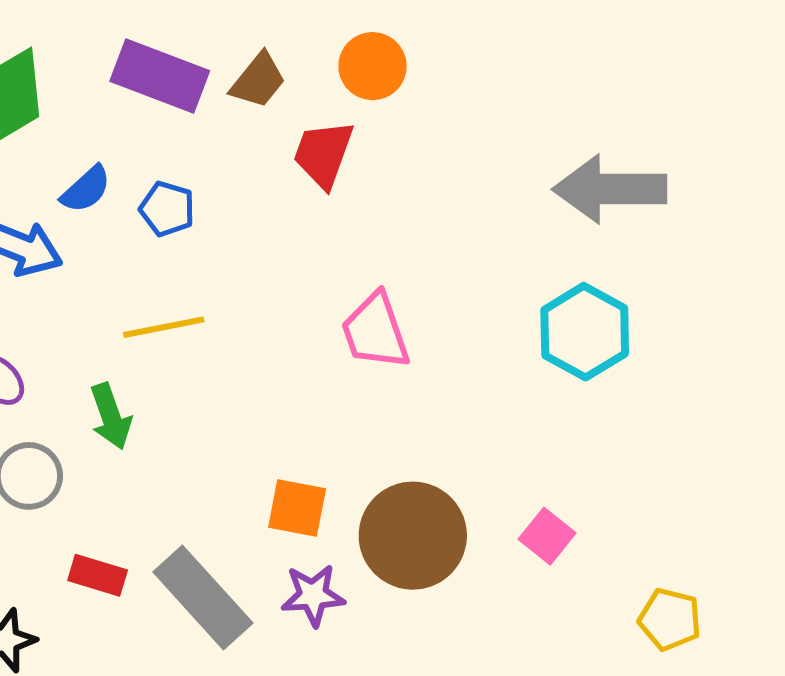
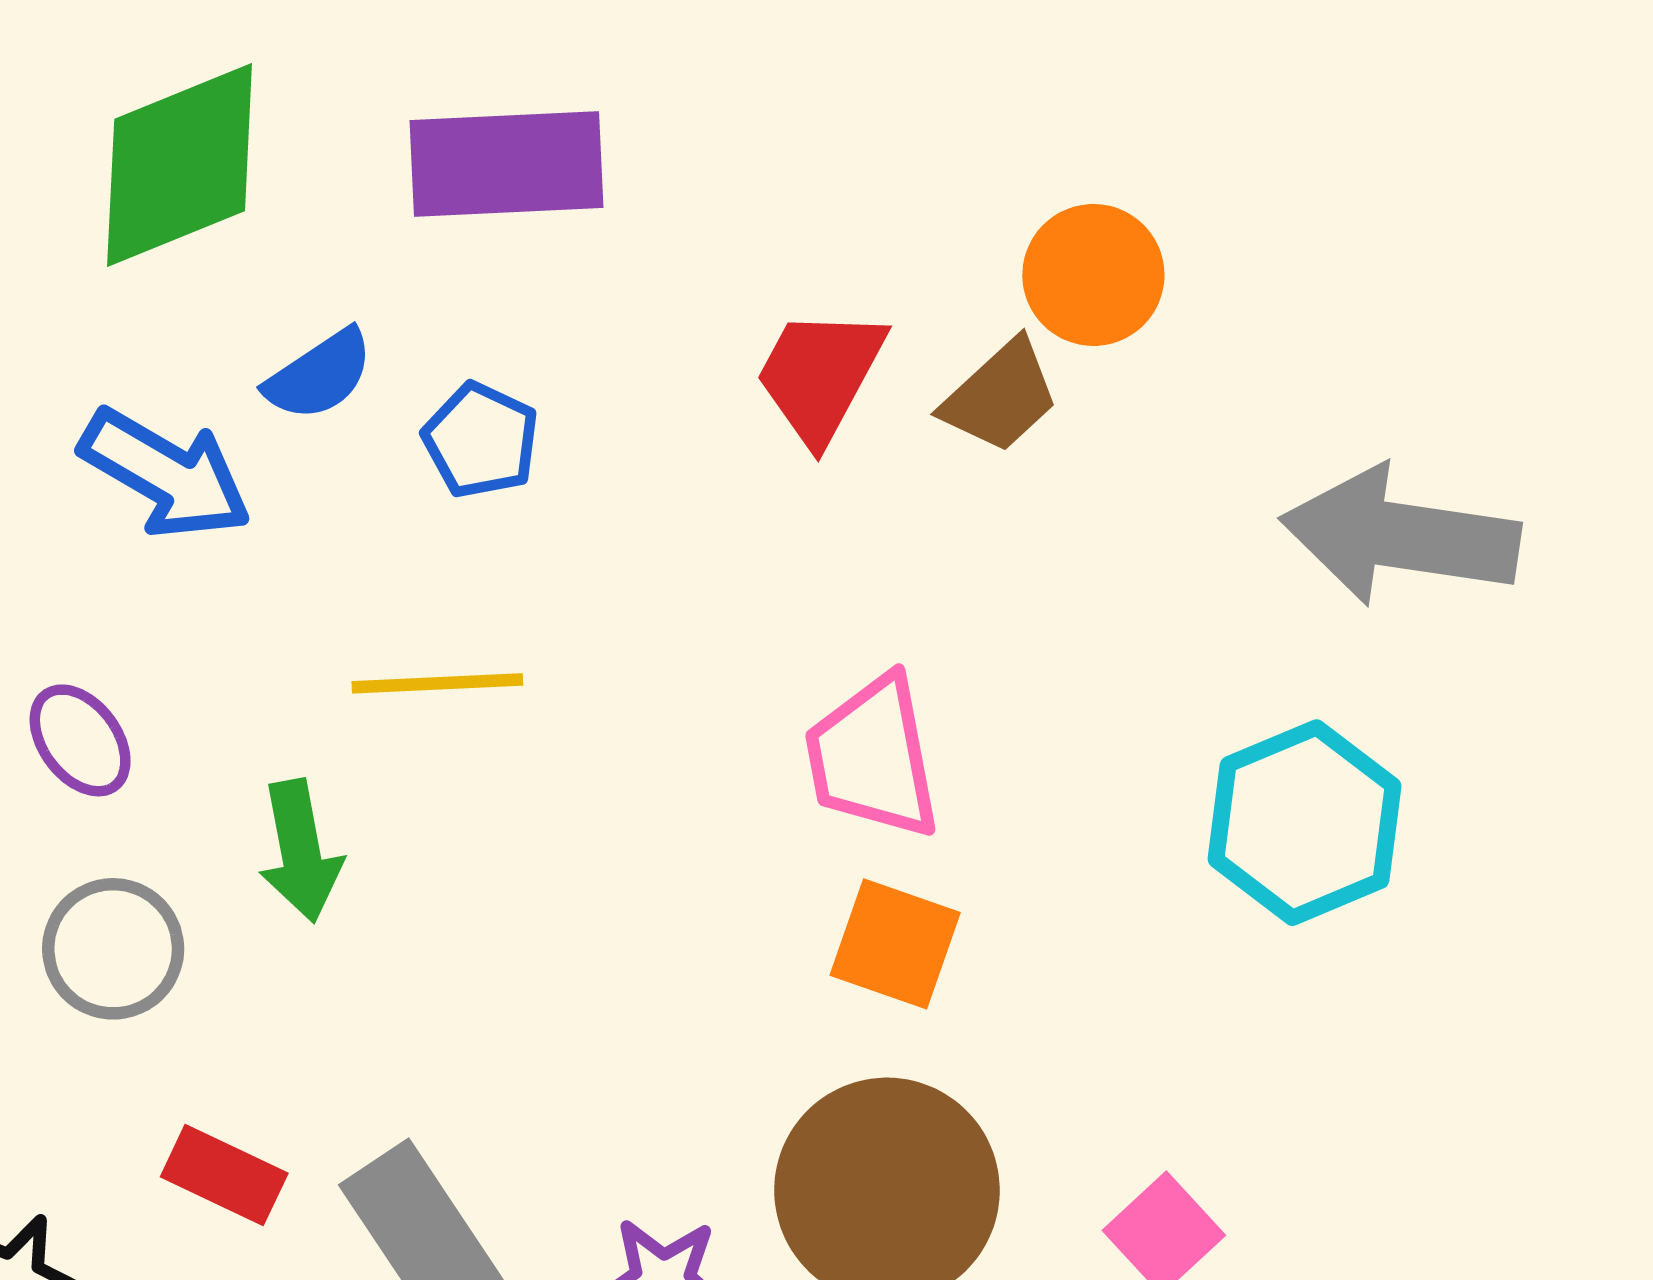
orange circle: (373, 66) -> (1093, 275), moved
purple rectangle: (160, 76) -> (507, 164), turned -32
brown trapezoid: (258, 81) -> (1000, 396), moved
orange square: (297, 508) -> (895, 944), moved

